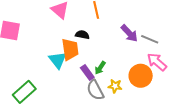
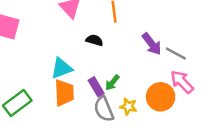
orange trapezoid: (70, 49) -> (64, 93), moved
cyan triangle: (58, 60) -> (62, 68), turned 42

